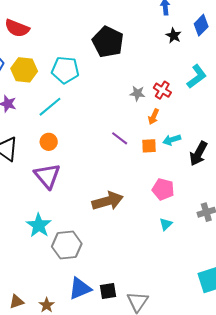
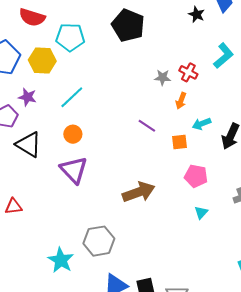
cyan pentagon: (65, 70) -> (70, 37), moved
orange square: (149, 146) -> (179, 142), moved
cyan star: (39, 225) -> (61, 260), moved

